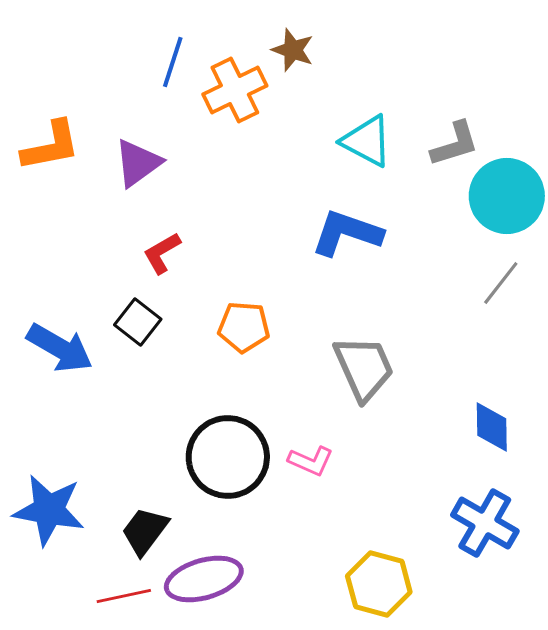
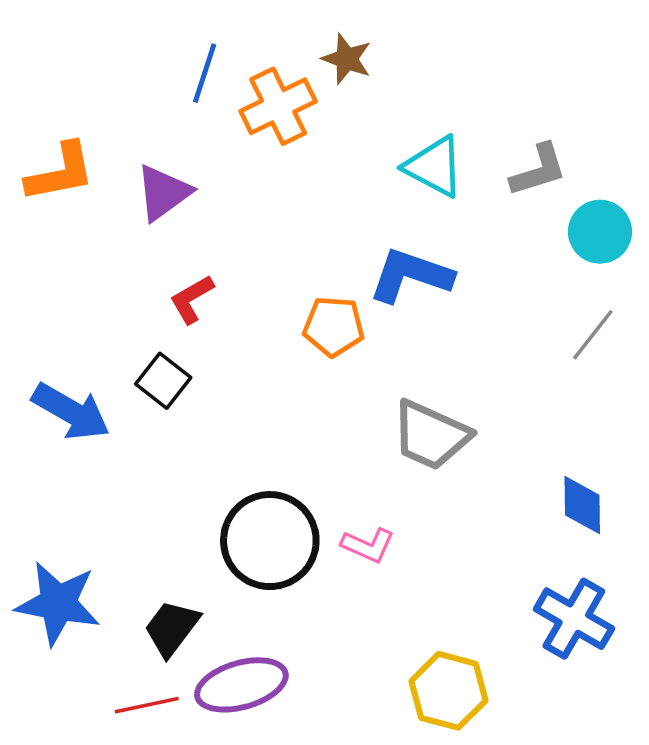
cyan circle: (507, 196) -> (600, 232), size x0.7
orange pentagon: (244, 327) -> (334, 326), moved
gray trapezoid: (364, 368) -> (431, 435), turned 138

